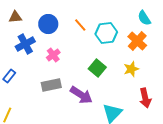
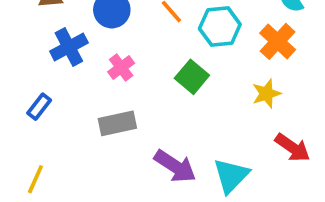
green square: (97, 68) -> (192, 77), moved
purple arrow: (81, 95) -> (175, 166), moved
red arrow: (145, 98) -> (293, 148), turned -42

